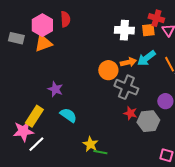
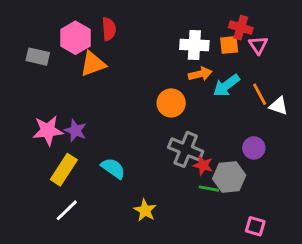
orange triangle: (43, 43) -> (93, 64), moved
orange arrow: (128, 62) -> (200, 74), moved
gray cross: (126, 87) -> (186, 149), moved
purple star: (55, 89) -> (75, 131), moved
pink star: (23, 131) -> (48, 131), moved
green line: (100, 152) -> (209, 189), moved

